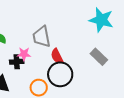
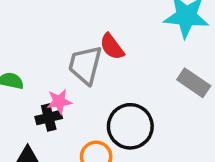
gray trapezoid: (42, 37) -> (85, 65), turned 35
red semicircle: (57, 56) -> (112, 47), moved

